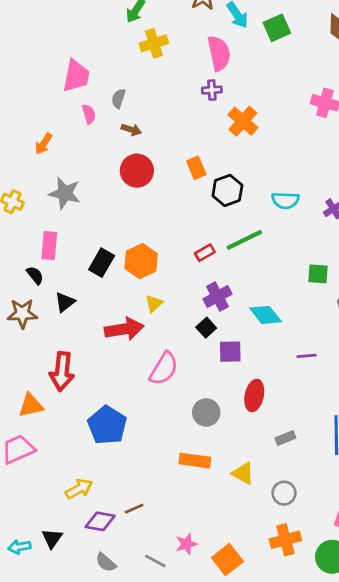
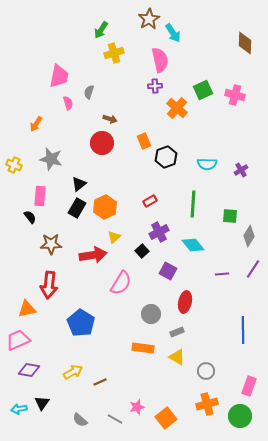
green square: (277, 28) -> (203, 90), moved
brown arrow: (131, 130) -> (110, 119), moved
green line: (244, 240) -> (193, 204), moved, turned -60
black triangle: (65, 302) -> (79, 184), moved
brown star: (22, 313) -> (51, 244), moved
black square: (206, 328) -> (142, 251), moved
purple square: (230, 352) -> (168, 271), turned 30
gray rectangle: (285, 438) -> (177, 332), moved
yellow arrow: (79, 489) -> (73, 372), moved
purple diamond: (100, 521) -> (29, 370), moved

